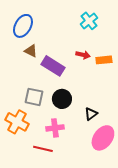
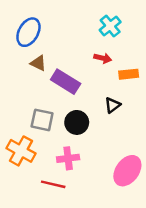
red arrow: (83, 55) -> (103, 58), moved
black triangle: (91, 114) -> (113, 105), moved

